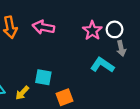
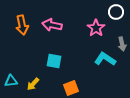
white circle: (115, 29) -> (116, 12), moved
cyan square: (43, 77) -> (54, 61), moved

